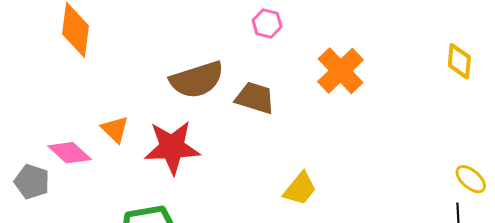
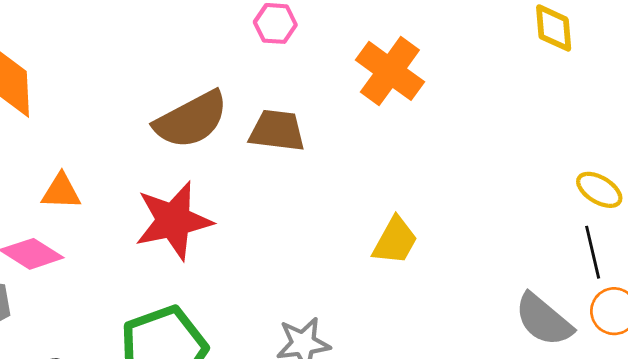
orange triangle: (115, 129) -> (61, 191), moved, turned -32
yellow trapezoid: (300, 189) -> (395, 241), moved

